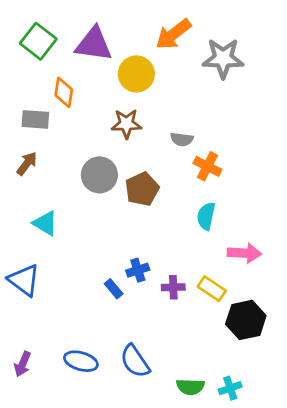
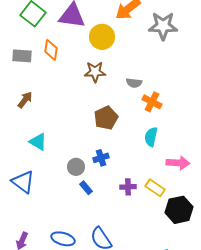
gray rectangle: (35, 119) -> (22, 56), moved
gray circle: (99, 175) -> (76, 167), moved, size x0.7
blue cross: (138, 270) -> (101, 158), moved

